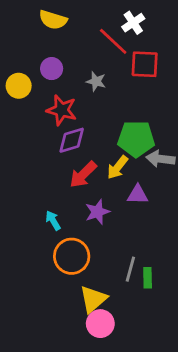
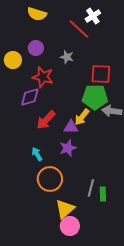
red square: (145, 64) -> (101, 74), moved
purple diamond: (72, 140) -> (30, 97), moved
red arrow: (83, 175) -> (46, 120), moved
purple triangle: (138, 195) -> (71, 127), moved

